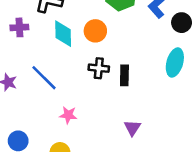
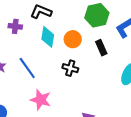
black rectangle: (124, 75) -> (101, 48), moved, turned -35
pink star: (68, 115) -> (41, 100), size x1.5

